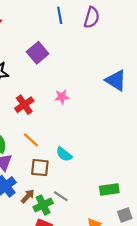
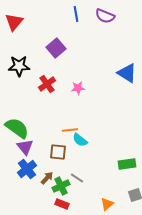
purple semicircle: (92, 17) -> (105, 16), turned 96
red cross: (24, 105) -> (47, 84), moved
orange line: (31, 140) -> (70, 130), moved, turned -49
green rectangle: (109, 190) -> (127, 164), moved

